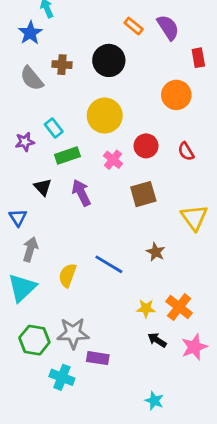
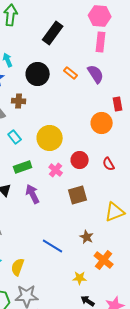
red rectangle: (198, 58) -> (118, 104), moved
black circle: (109, 60) -> (38, 74), moved
cyan rectangle: (54, 128) -> (15, 137), moved
yellow triangle: (194, 218) -> (115, 212), turned 45
yellow semicircle: (67, 275) -> (18, 267), moved
orange cross: (179, 307) -> (104, 260), moved

